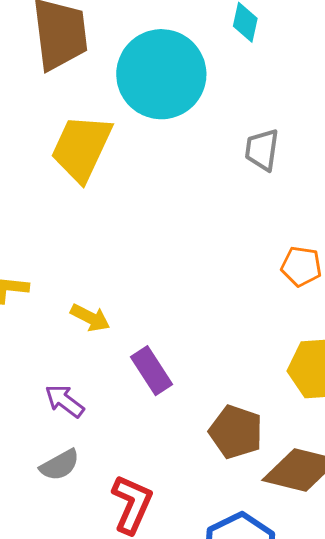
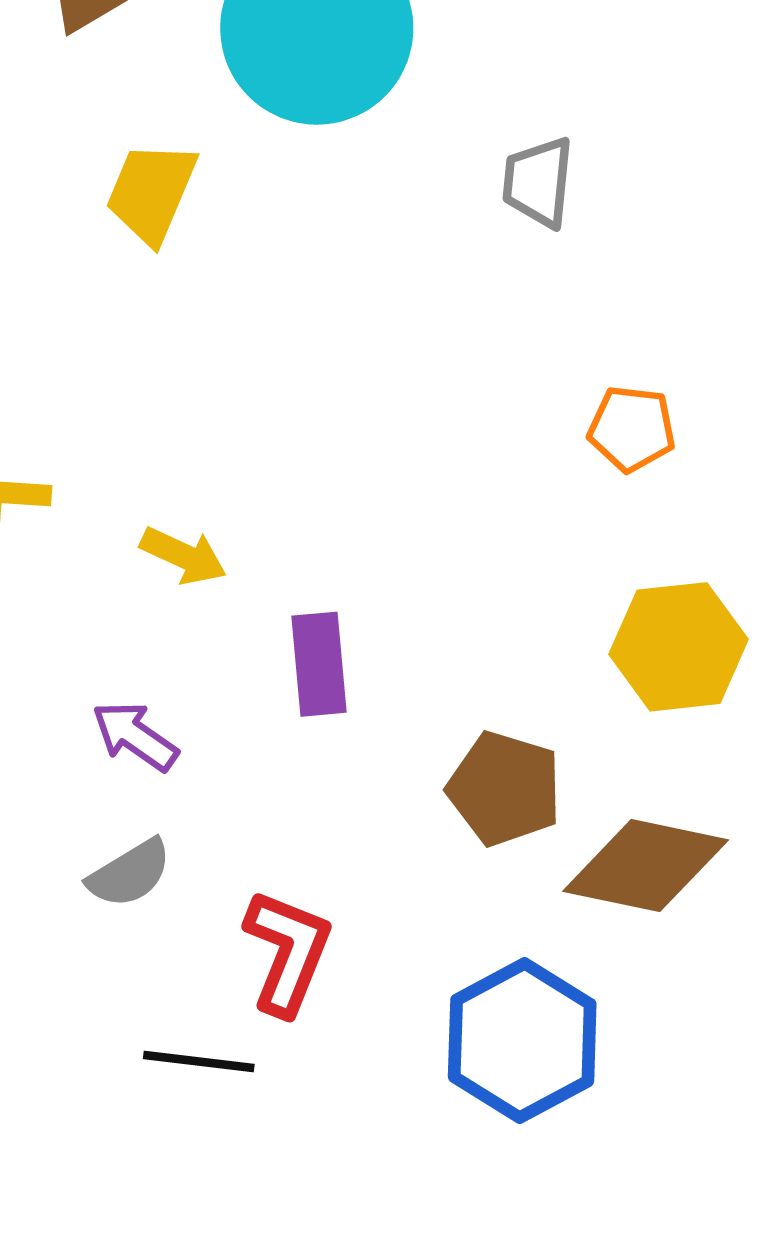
yellow trapezoid: (81, 148) -> (151, 192), size x0.7
purple rectangle: (151, 371) -> (319, 664), turned 30

